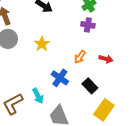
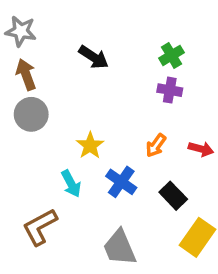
yellow star: (42, 44) -> (90, 145), moved
cyan arrow: (38, 96) -> (71, 184), moved

